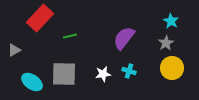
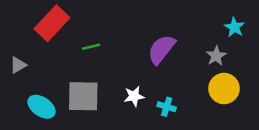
cyan star: (171, 21) -> (234, 27), moved
cyan cross: (129, 71) -> (167, 107), moved

